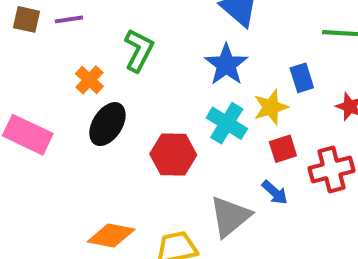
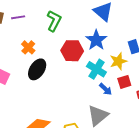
green L-shape: (139, 50) -> (54, 21), moved
red hexagon: (173, 155) -> (72, 51), moved
blue arrow: (275, 192) -> (106, 89), moved

